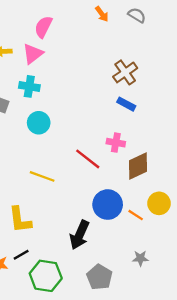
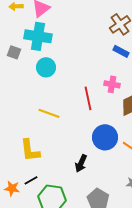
cyan cross: (29, 86) -> (38, 36), size x1.5
red line: (88, 159) -> (88, 98), turned 40
black arrow: (80, 235) -> (81, 163), size x0.7

